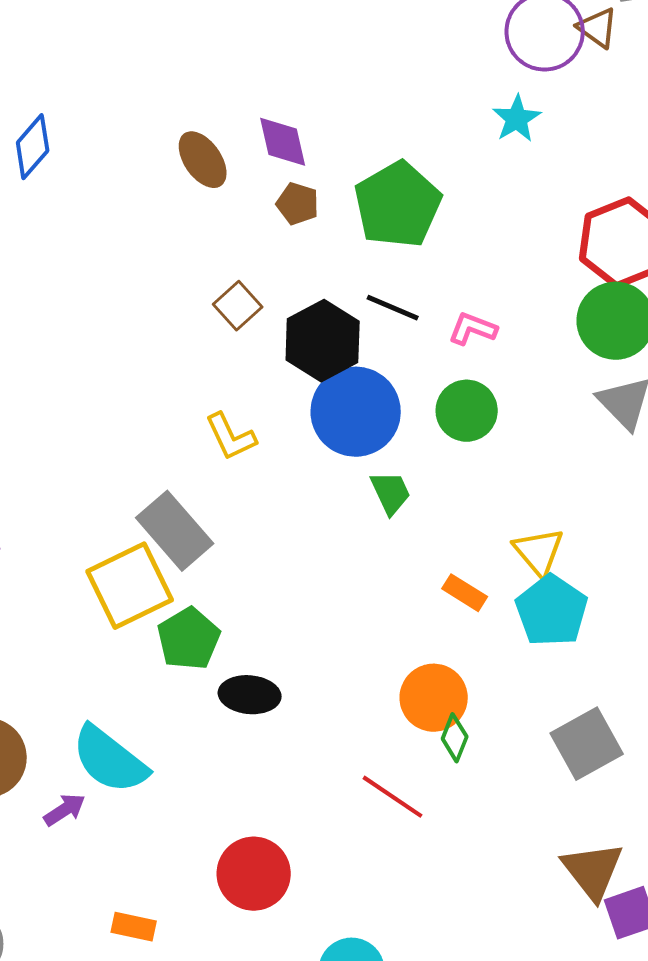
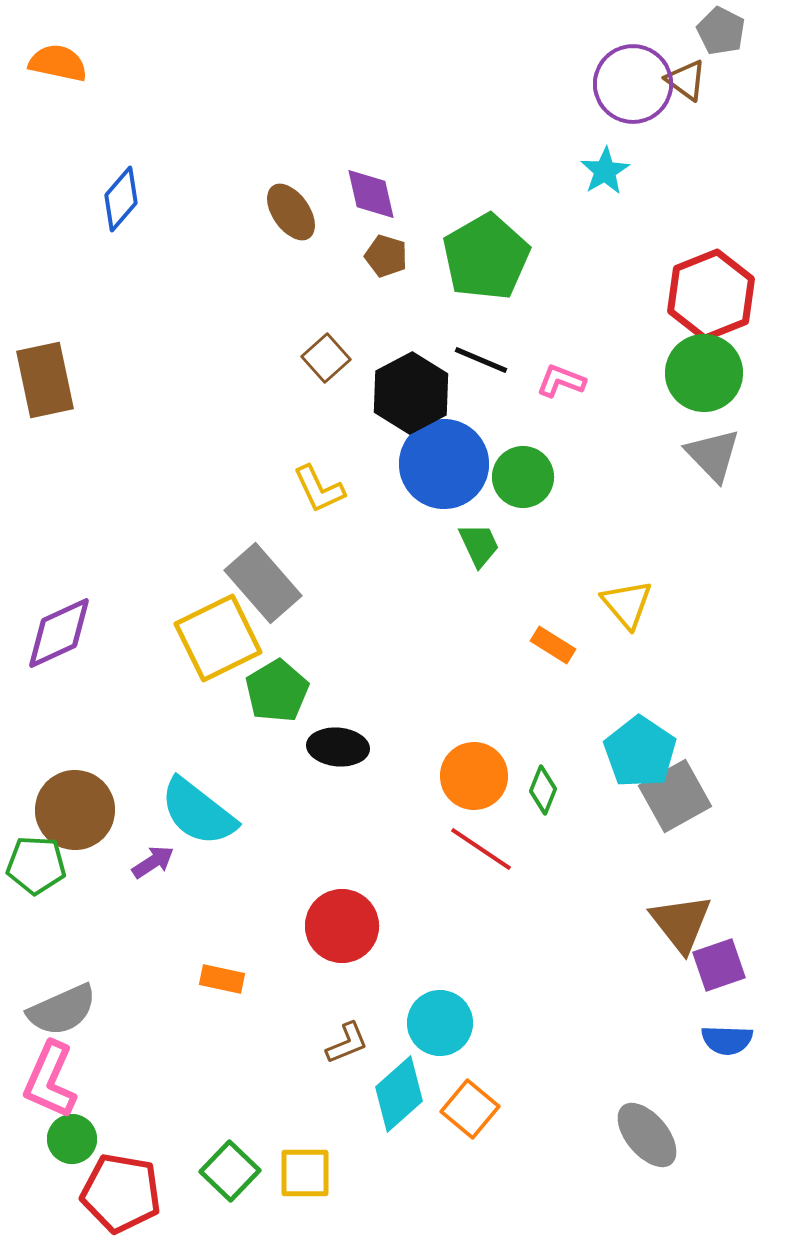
green circle: (467, 411) -> (523, 477), moved
cyan pentagon: (552, 611) -> (640, 752), moved
orange circle: (434, 698) -> (474, 776), moved

